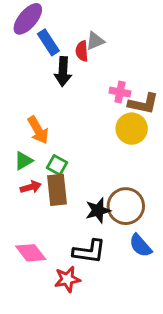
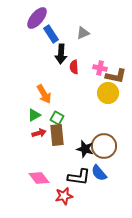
red semicircle: (82, 51) -> (74, 67), moved
black star: (98, 210) -> (85, 149), turned 30
blue semicircle: (140, 246) -> (99, 173), moved

